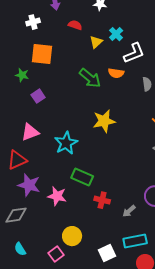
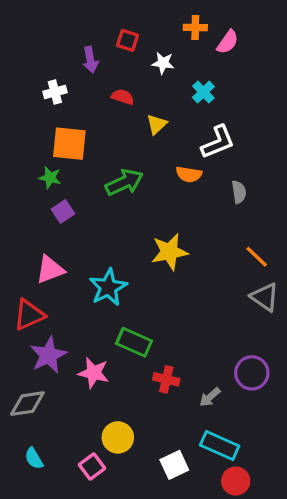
cyan cross: (116, 34) -> (203, 92), moved
green star: (22, 75) -> (50, 178), moved
green arrow: (90, 78) -> (124, 182), moved, turned -65
purple star: (29, 185) -> (48, 355), turned 30
cyan rectangle: (135, 241) -> (220, 446), turned 35

